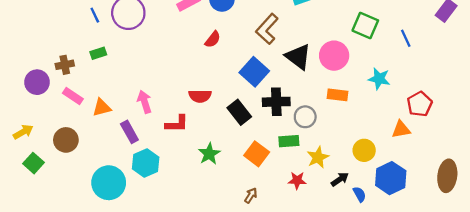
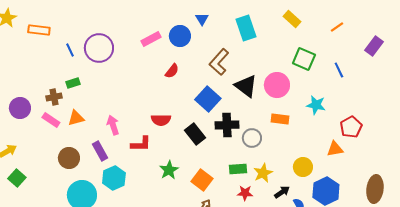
brown cross: (65, 65) -> (54, 97), moved
orange triangle: (102, 108) -> (76, 118), moved
brown circle: (66, 140) -> (69, 158), moved
green rectangle: (289, 141) -> (238, 169), moved
orange square: (257, 154) -> (202, 180), moved

